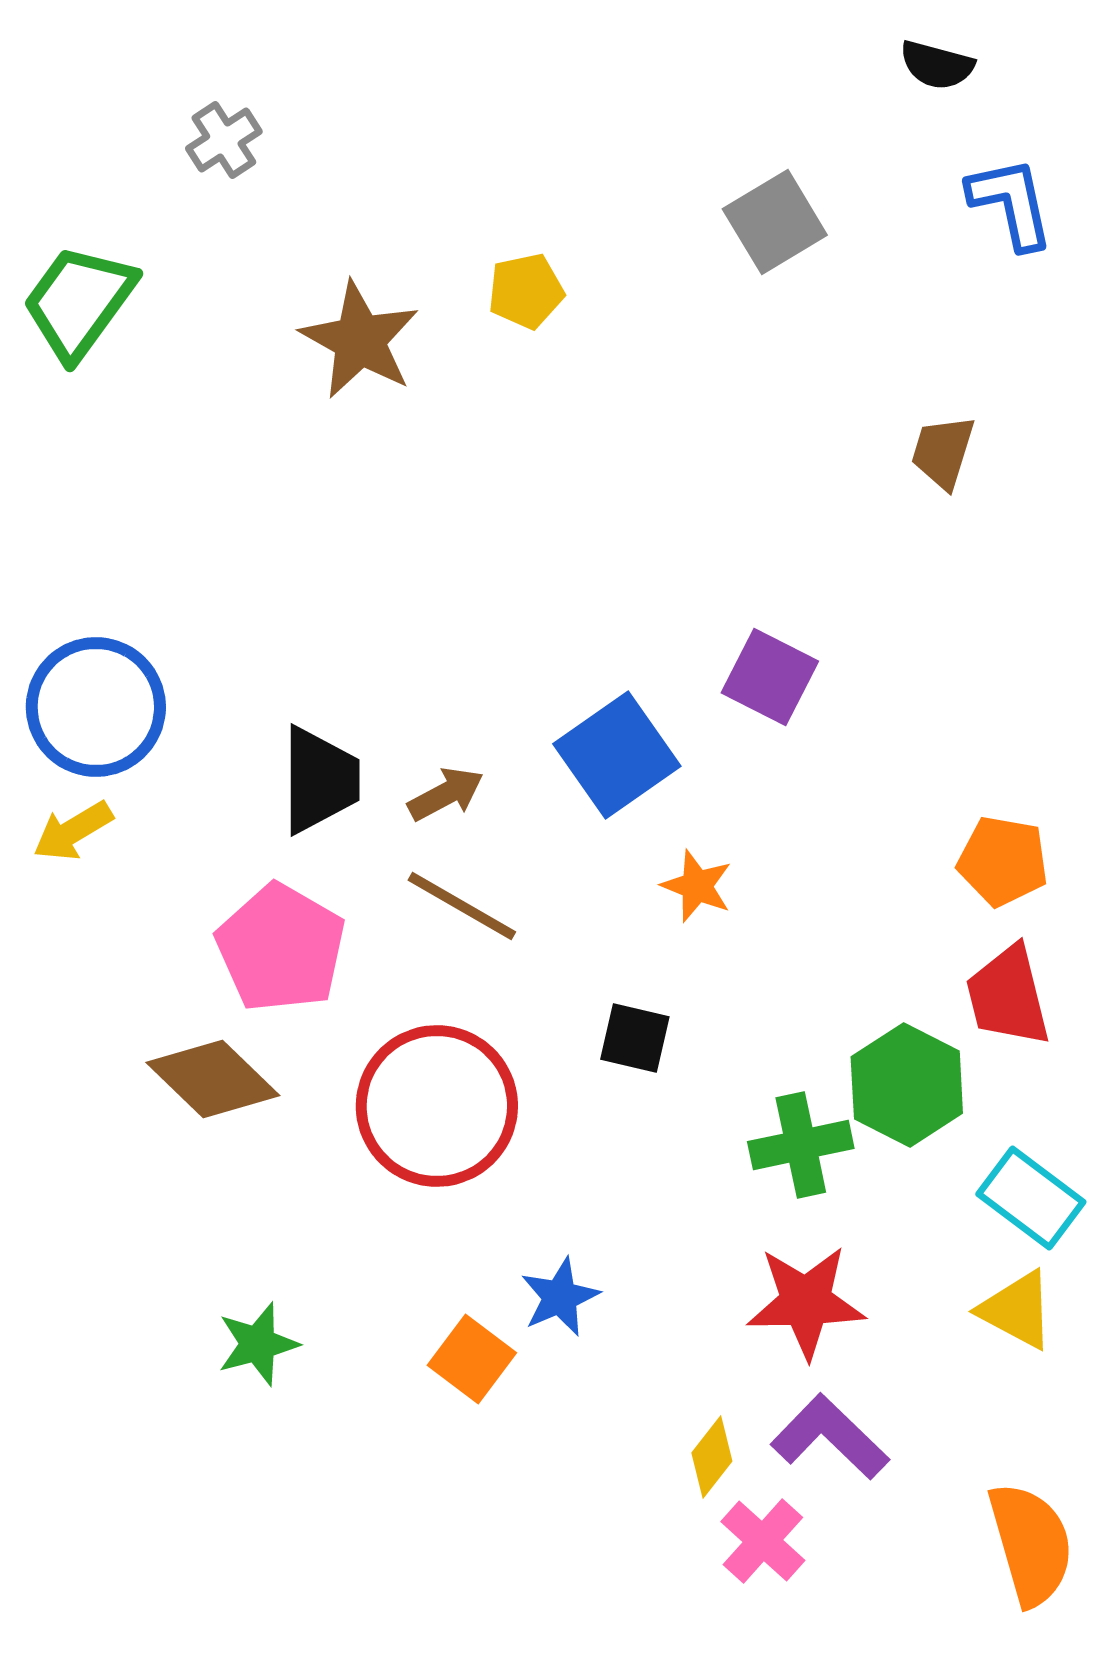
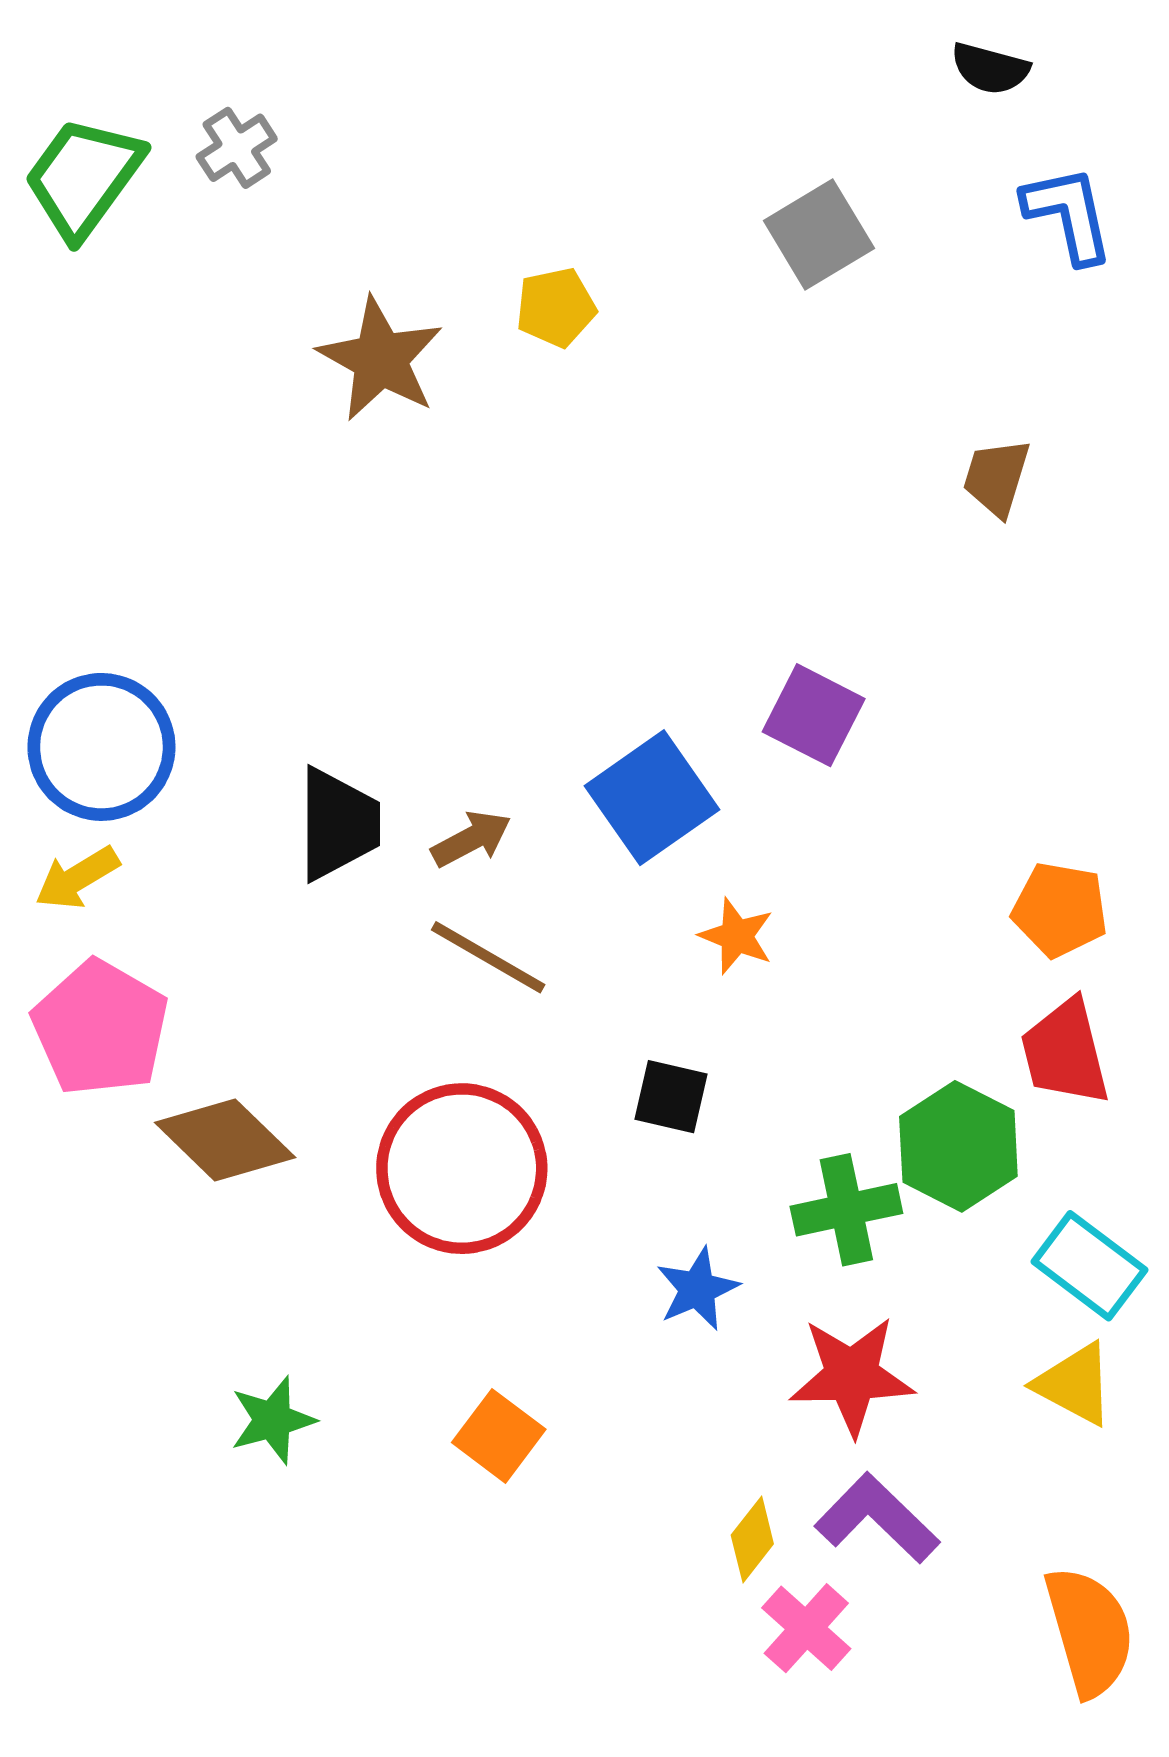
green trapezoid: (79, 302) -> (83, 177), moved
pink pentagon: (281, 948) -> (100, 1028), moved
blue star: (560, 1297) -> (697, 1289), moved

